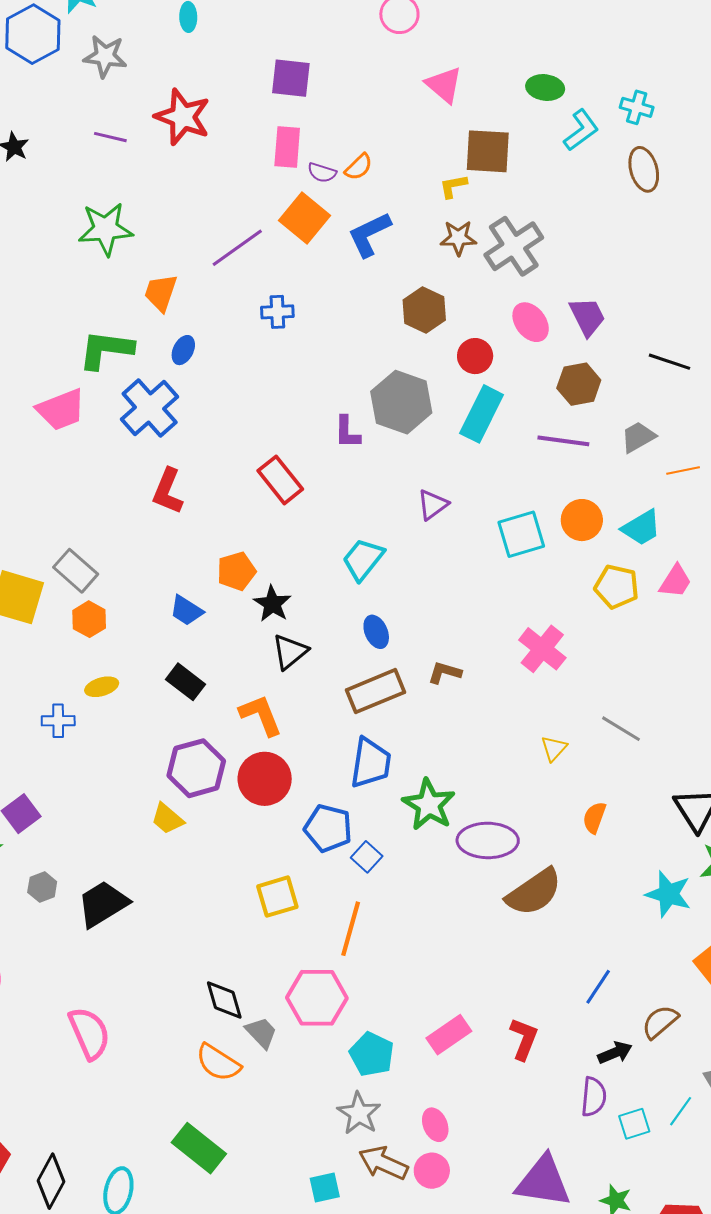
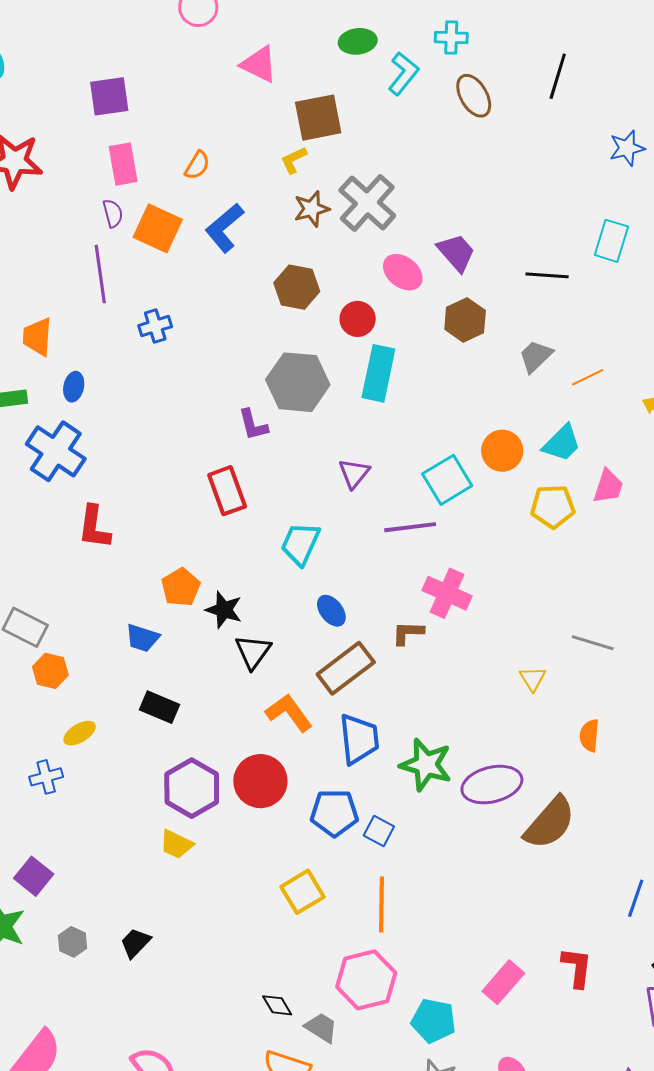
purple semicircle: (322, 173) -> (113, 213), moved, turned -108
purple line: (237, 248) -> (100, 274), turned -48
purple line: (563, 441) -> (410, 527), moved
red rectangle: (280, 480) -> (227, 491), moved, turned 33
pink cross: (542, 649) -> (447, 593), moved
orange L-shape: (261, 715) -> (289, 713), moved
black trapezoid: (103, 904) -> (135, 943), size x0.6
black diamond: (224, 1000) -> (277, 1005), size x0.7

